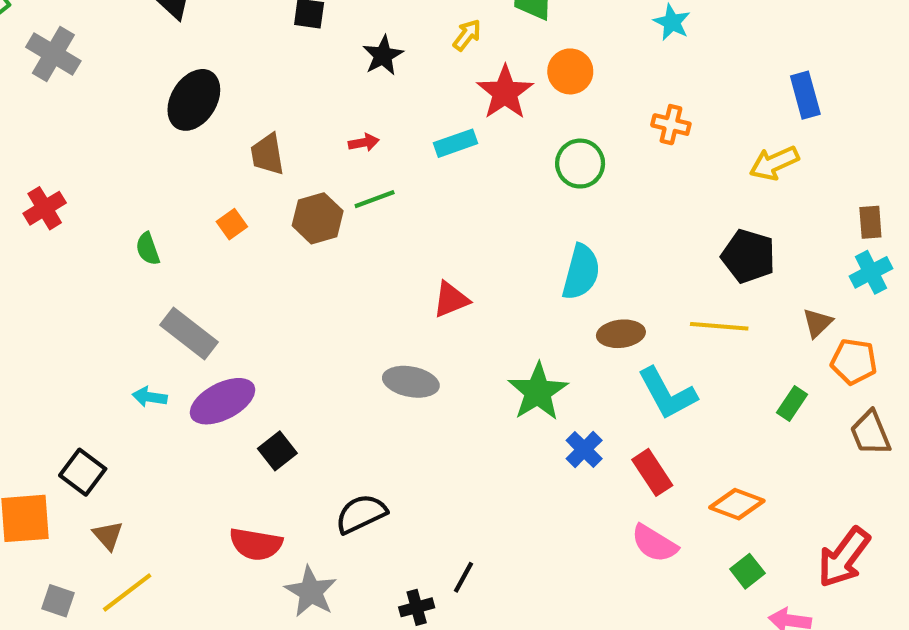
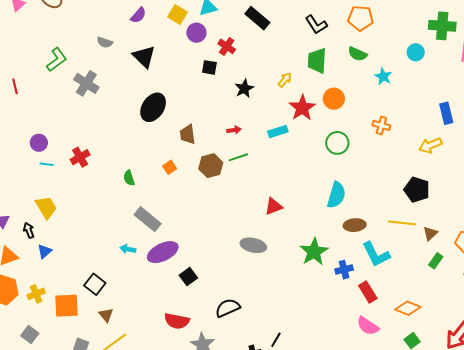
brown triangle: (817, 323) -> (430, 233), moved
blue cross: (584, 449) -> (344, 270), moved, turned 30

